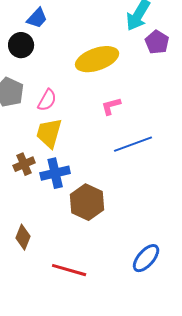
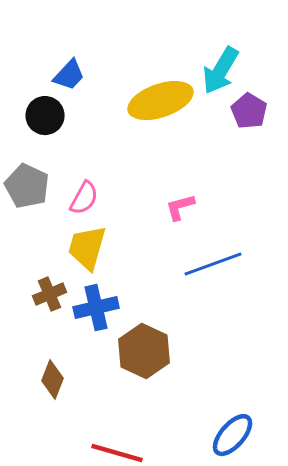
yellow ellipse: (97, 59) -> (161, 101), moved
brown diamond: (23, 237) -> (53, 380), moved

